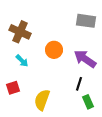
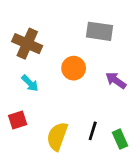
gray rectangle: (86, 21) -> (99, 31), moved
purple arrow: (85, 59) -> (116, 80), size x0.7
black line: (79, 84) -> (93, 131), moved

